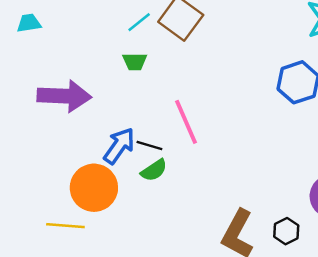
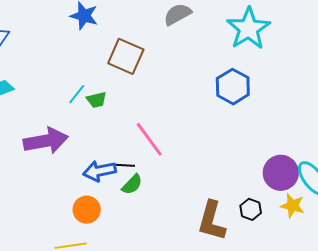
cyan line: (139, 22) -> (77, 94), moved
blue arrow: (119, 146) -> (99, 171), turned -124
orange circle: (94, 188) -> (87, 210), size x0.7

